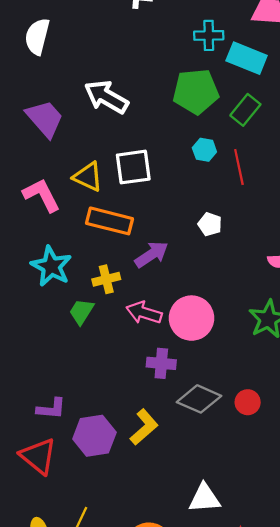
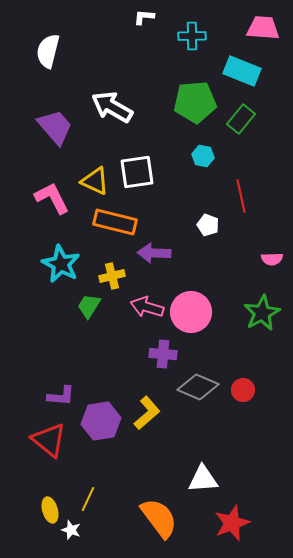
cyan cross: (209, 35) -> (192, 36), moved
red line: (239, 167) -> (241, 196), moved
purple arrow: (152, 254) -> (154, 253), turned -144

